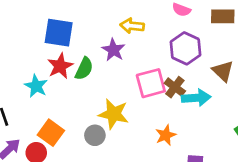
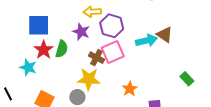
purple hexagon: (185, 48) -> (112, 26), moved
brown cross: (175, 87) -> (96, 58), moved
cyan arrow: (196, 98) -> (146, 41), moved

